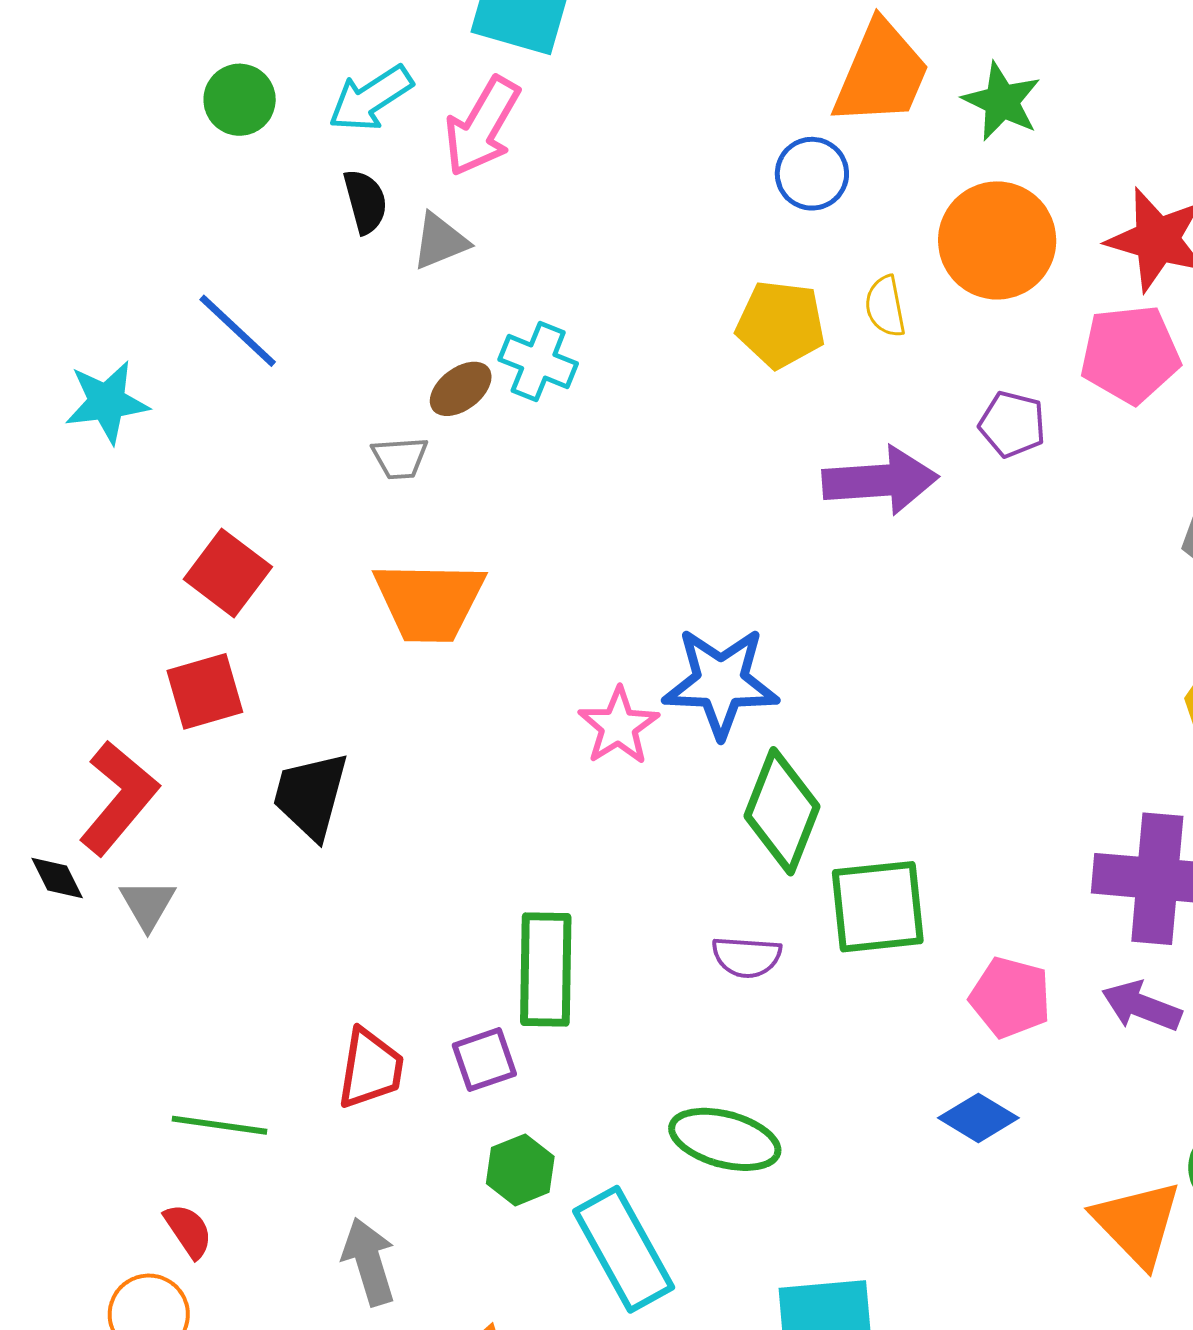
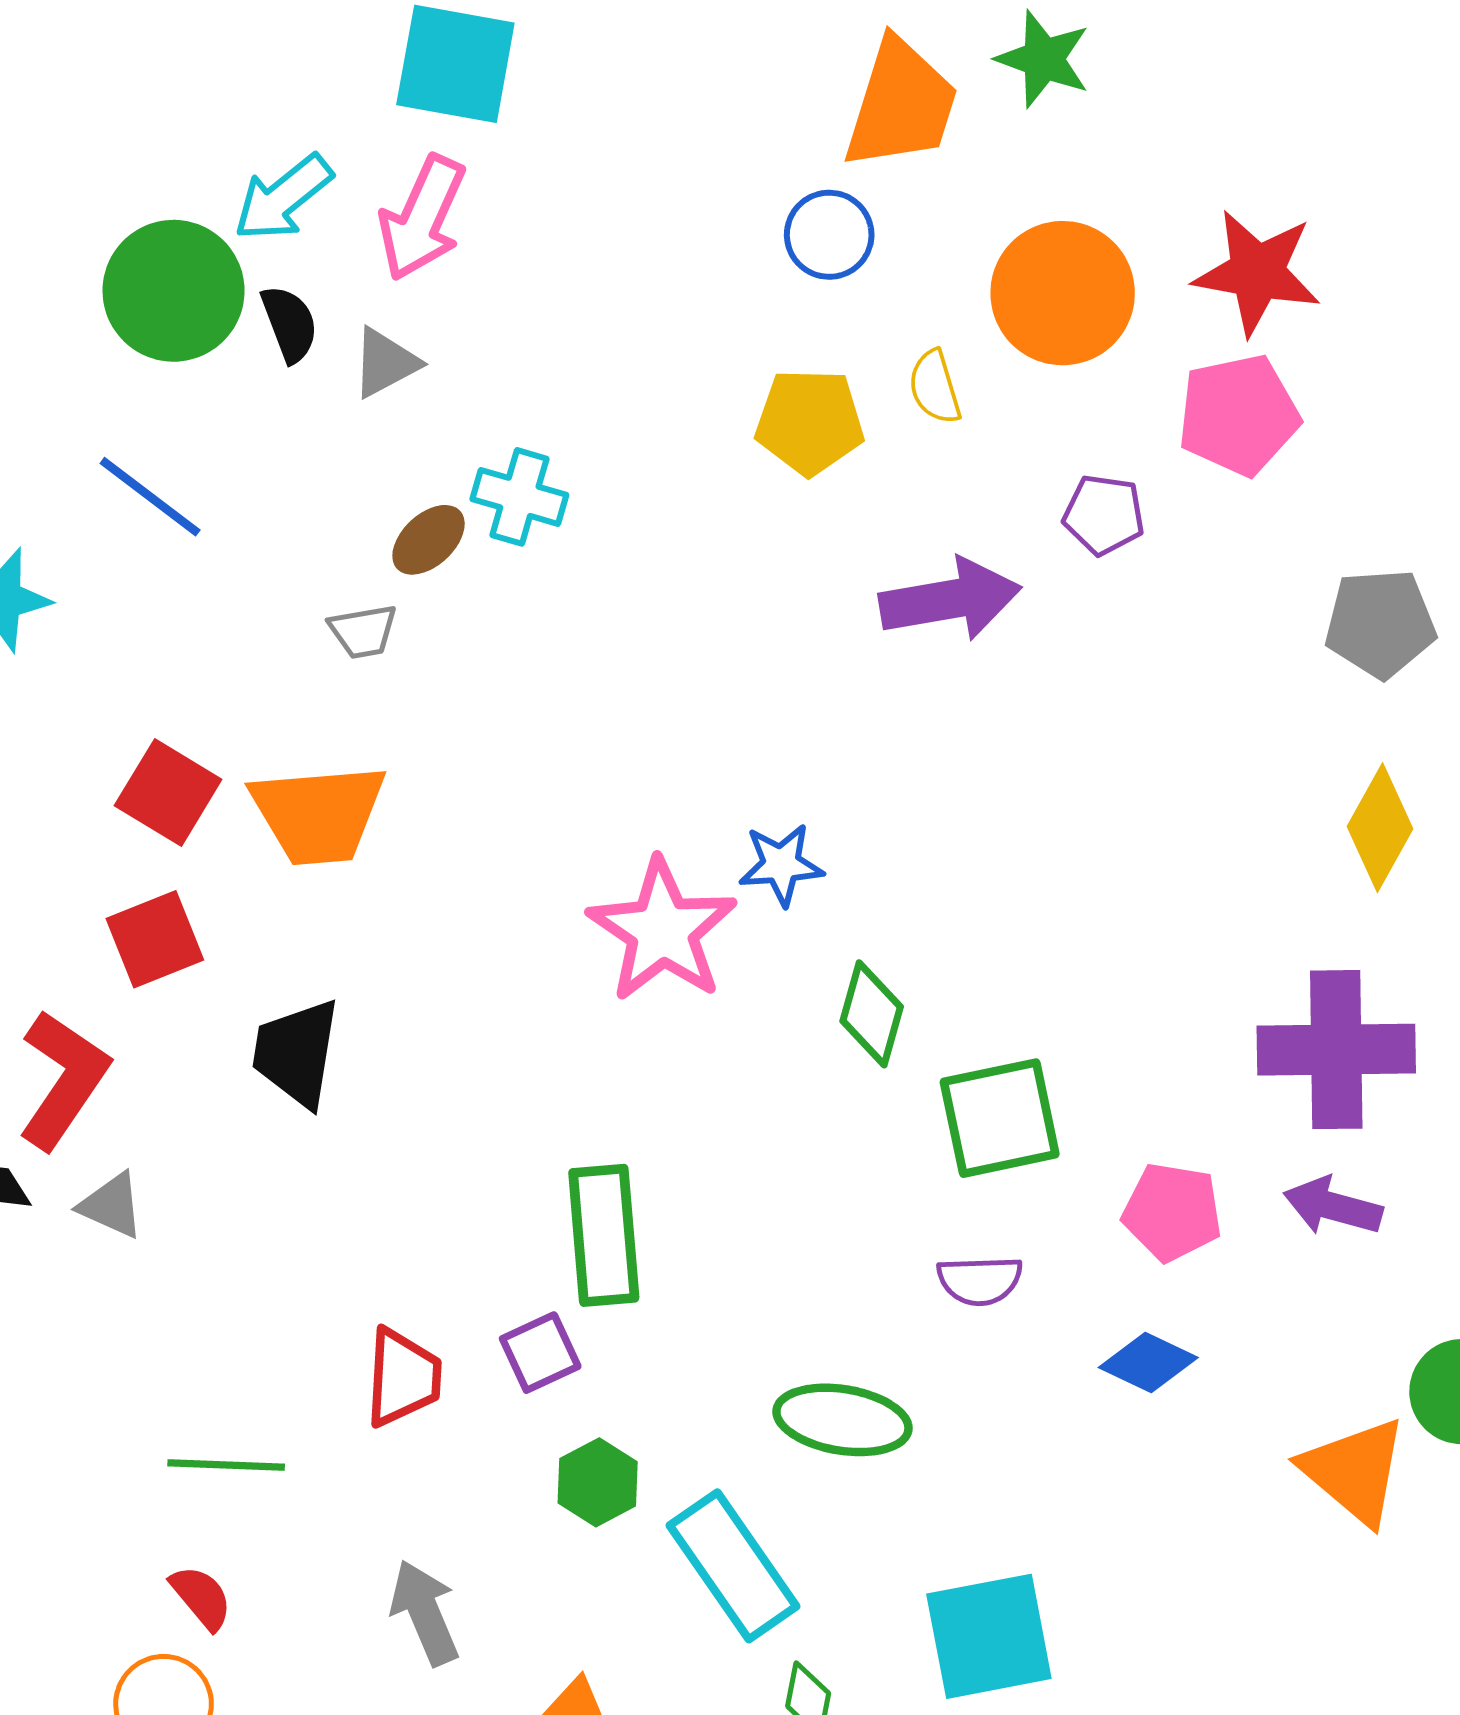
green circle: (240, 100) -> (174, 291), moved, size x1.6
green star: (1002, 101) -> (1043, 59), moved
orange trapezoid: (429, 601) -> (318, 814), moved
blue star: (721, 682) -> (781, 865), size x0.6
pink star: (619, 726) -> (662, 931), size x1.5
green diamond: (782, 811) -> (872, 1014), size x0.7
gray triangle: (148, 904) -> (111, 1205), turned -30
purple semicircle: (747, 957) -> (980, 1280), moved

